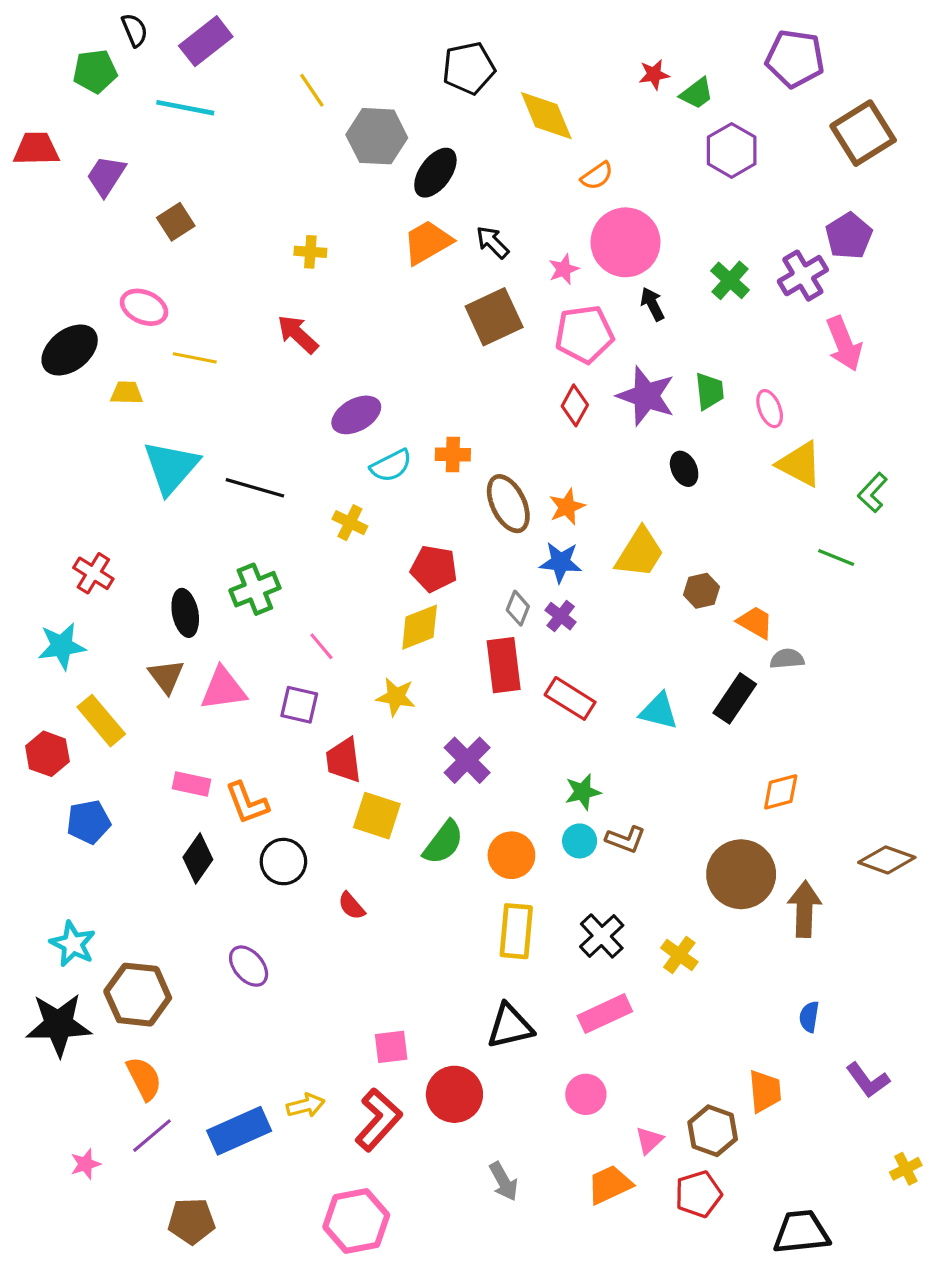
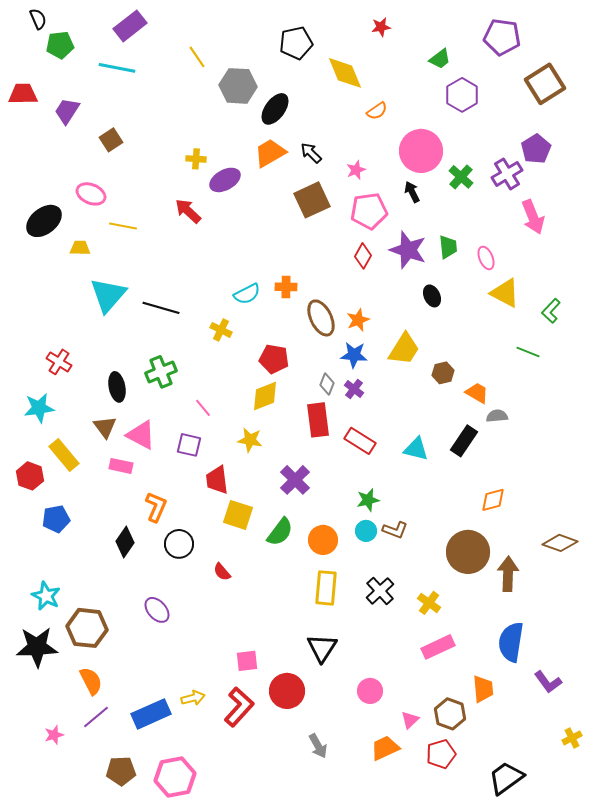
black semicircle: (135, 30) -> (38, 19), moved
red star: (654, 74) -> (381, 27), moved
pink circle: (625, 242) -> (421, 151), moved
purple ellipse: (356, 415) -> (225, 180), moved
pink triangle: (223, 689) -> (141, 435), turned 36
pink rectangle: (192, 784) -> (121, 466), moved
orange L-shape: (247, 803) -> (156, 507), turned -136
pink rectangle: (605, 1014) -> (438, 647), moved
blue semicircle: (809, 1017) -> (511, 642), size x2.0
black triangle: (510, 1026) -> (322, 648), turned -44
pink hexagon: (356, 1221) -> (175, 777), moved
black trapezoid: (801, 1232) -> (506, 778), turned -30

